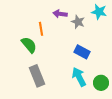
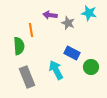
green semicircle: (29, 45) -> (19, 46), turned 36
cyan arrow: (79, 77) -> (56, 70), moved
green circle: (101, 83) -> (91, 67), moved

